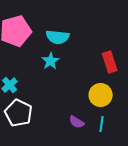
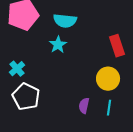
purple semicircle: (77, 122) -> (84, 106), turned 70

